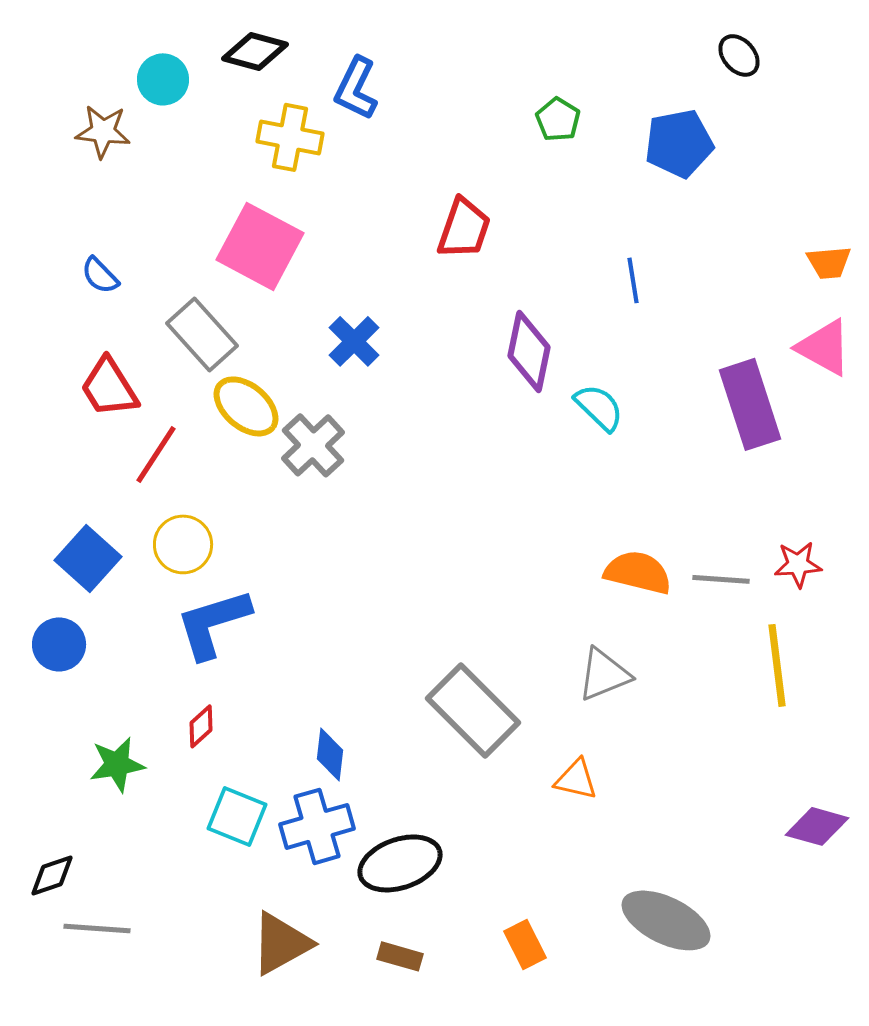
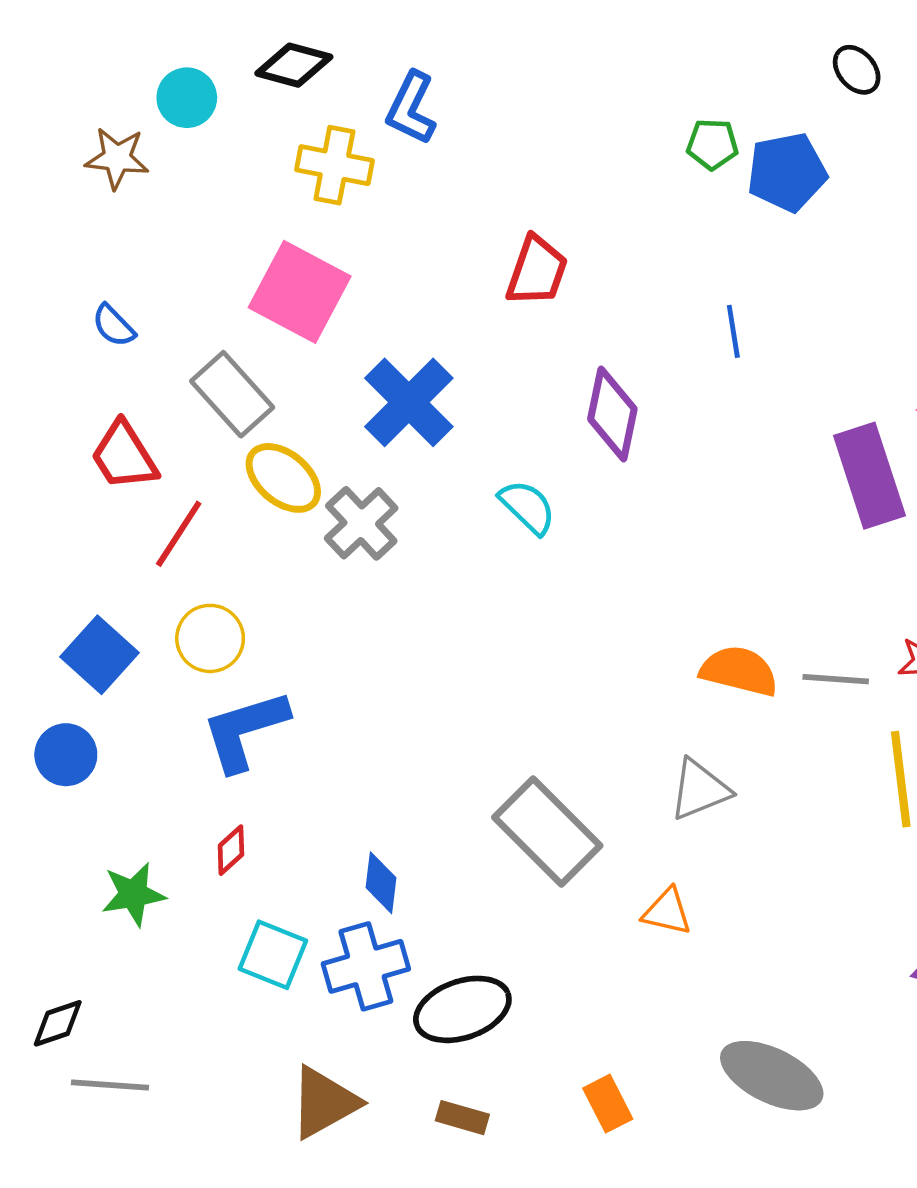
green pentagon: (558, 119) -> (712, 144), moved, turned -30
blue cross: (354, 341) -> (409, 402), size x1.5
cyan semicircle: (599, 407) -> (528, 507), moved

